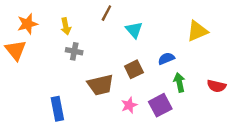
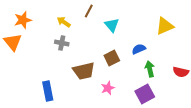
yellow arrow: (66, 26) -> (64, 22), moved, turned 136
purple square: (160, 105) -> (145, 94), moved

